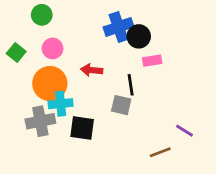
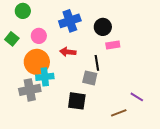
green circle: (42, 15) -> (23, 11), moved
blue cross: (119, 27) -> (70, 21), moved
black square: (82, 128) -> (77, 101), moved

